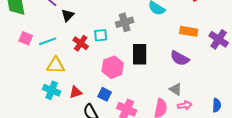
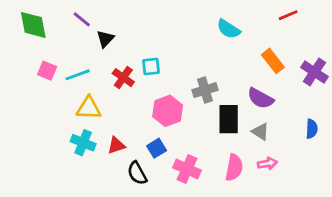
gray cross: (125, 22) -> (205, 90), moved
orange rectangle: (189, 31) -> (273, 61), turned 42
black rectangle: (140, 54) -> (229, 119), moved
gray triangle: (176, 89) -> (260, 132), moved
blue square: (105, 94) -> (157, 148), turned 32
blue semicircle: (217, 105) -> (312, 129), moved

